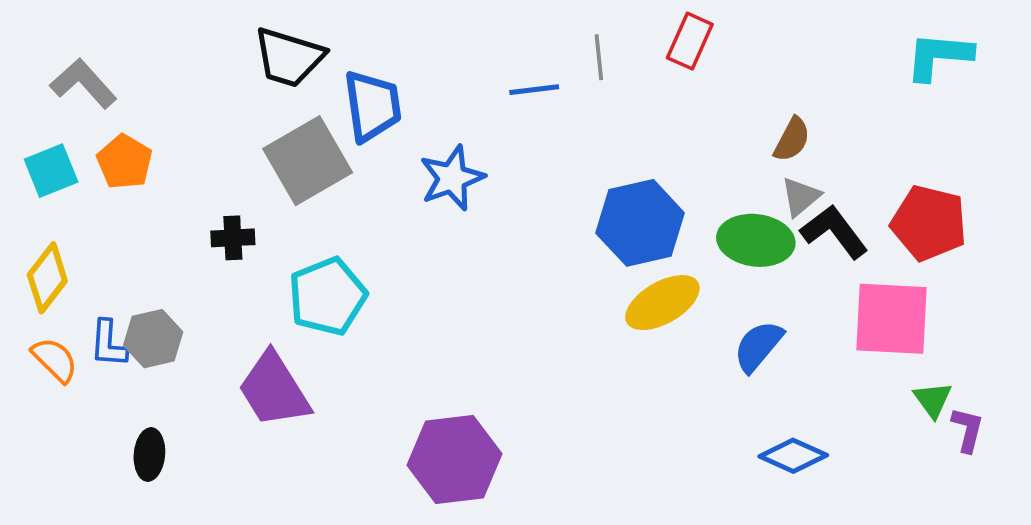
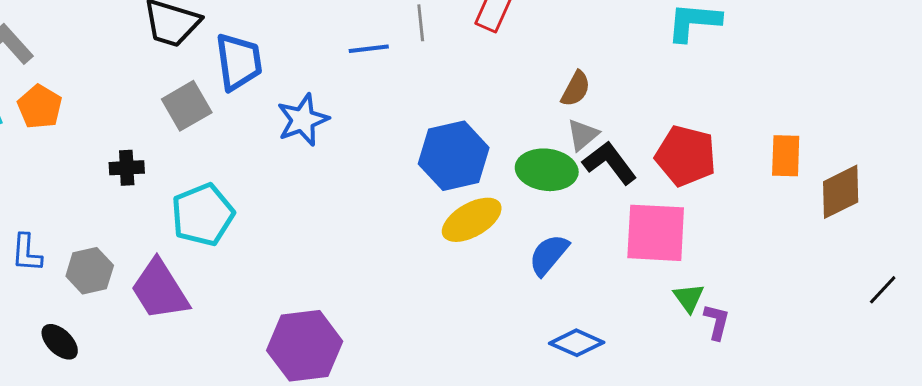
gray square: (308, 161) -> (187, 106), size x0.7
gray hexagon: (153, 339) -> (90, 271), moved
black ellipse: (149, 454) -> (60, 342), turned -51

